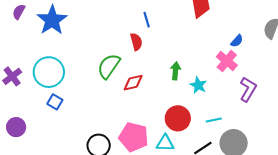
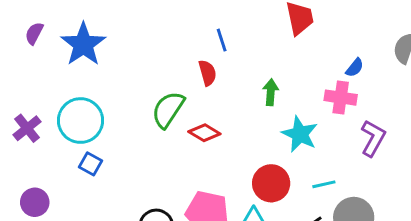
pink cross: (227, 61) -> (341, 98), turned -30
green arrow: (176, 71) -> (271, 92), moved
red diamond: (133, 83) -> (204, 133), turned 45
cyan star: (198, 85) -> (300, 134), size x1.4

